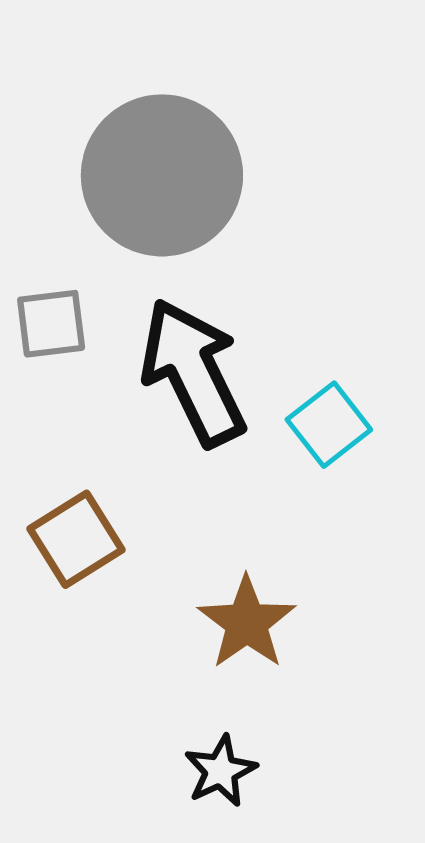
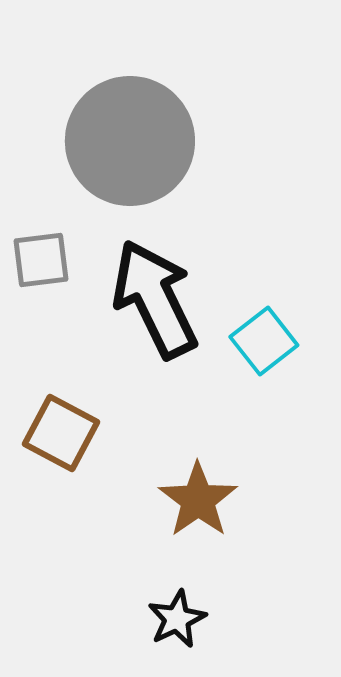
brown square: (76, 539) -> (61, 433), turned -30

